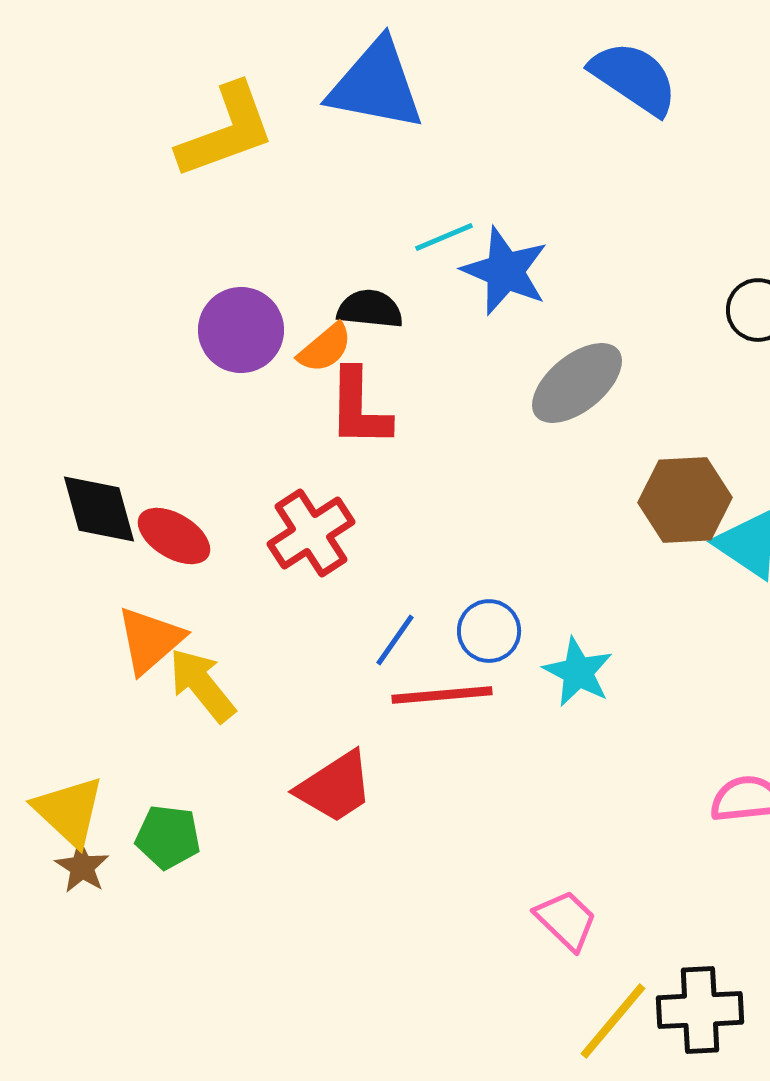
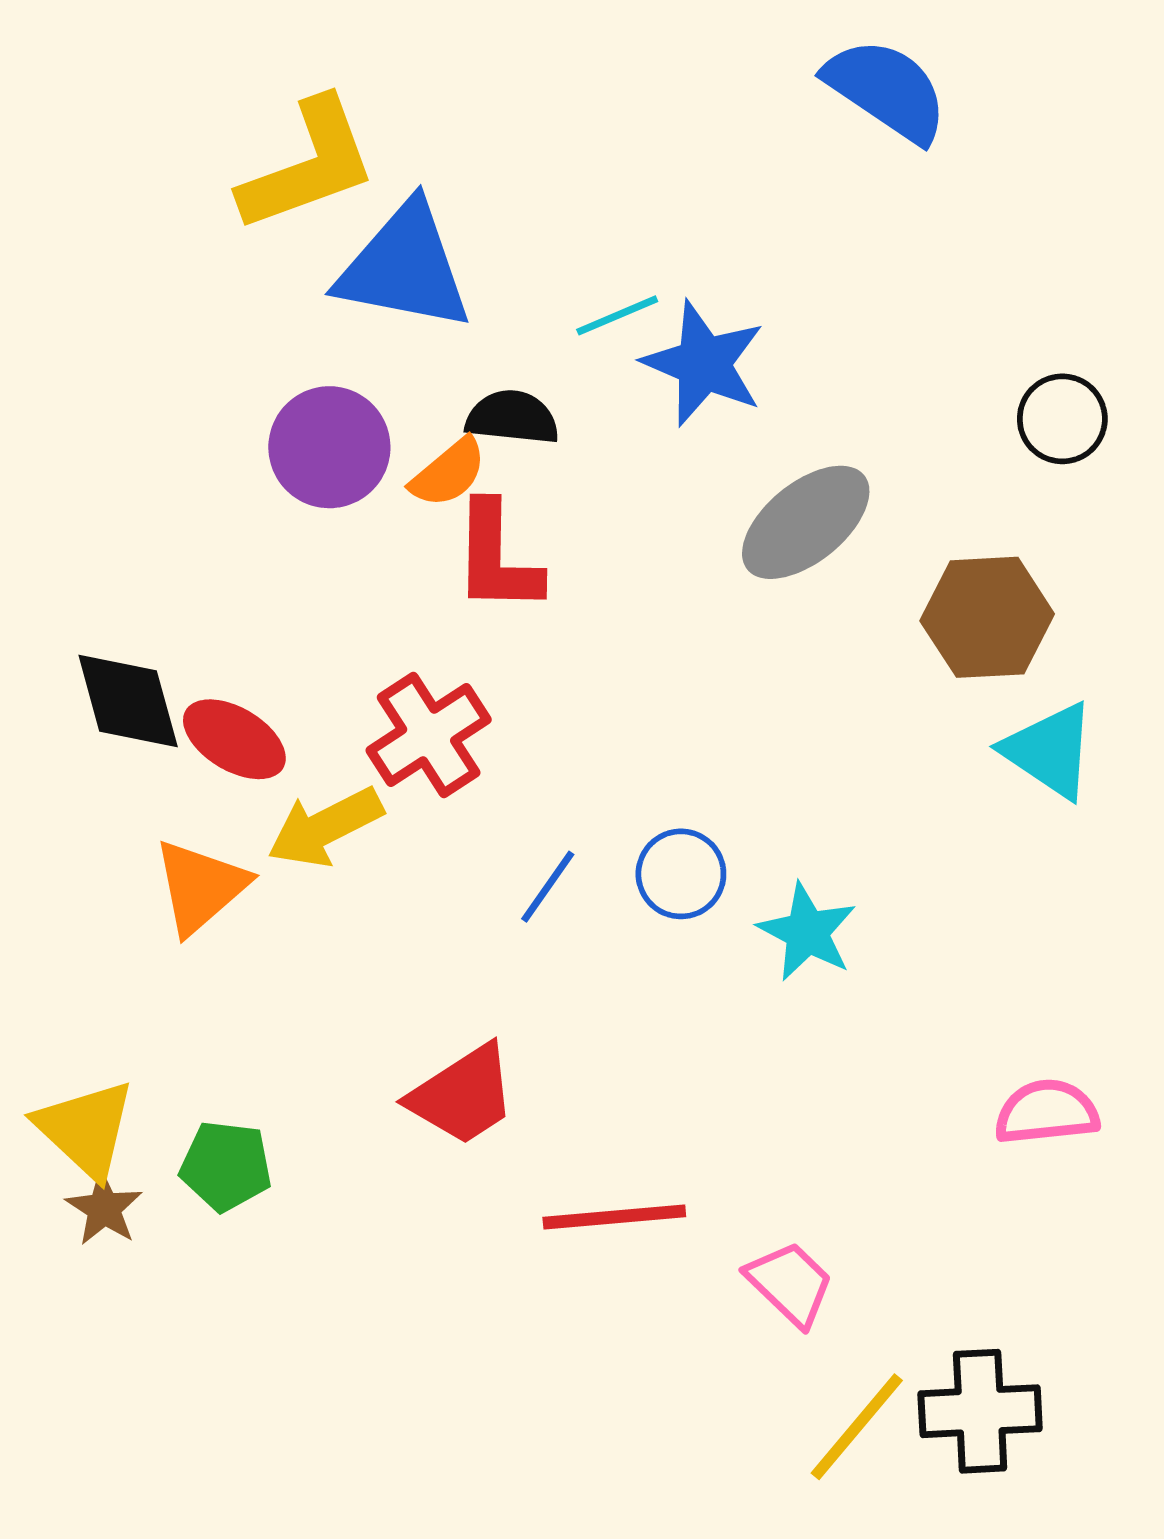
blue triangle: (376, 85) -> (405, 267), moved
brown hexagon: (685, 500) -> (987, 617), moved
yellow arrow: (202, 685) -> (325, 827), moved, turned -78
red line: (442, 695) -> (614, 1217), moved

